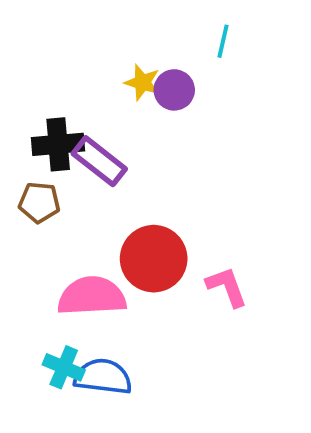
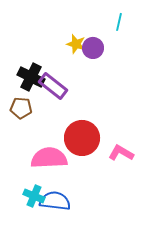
black cross: (58, 144) -> (31, 77), turned 32
pink L-shape: (227, 287) -> (121, 153), turned -40

